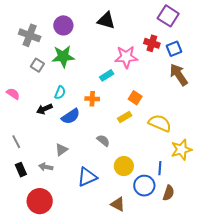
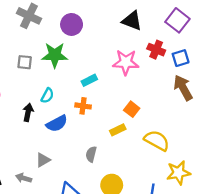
black triangle: (106, 20) -> (132, 21), moved
purple circle: (63, 25) -> (72, 24), moved
gray cross: (30, 35) -> (29, 16), moved
gray square: (37, 65) -> (25, 62), turned -32
cyan rectangle: (107, 75) -> (89, 80), moved
black arrow: (44, 109) -> (28, 112), turned 119
gray semicircle: (103, 141) -> (91, 154), turned -120

